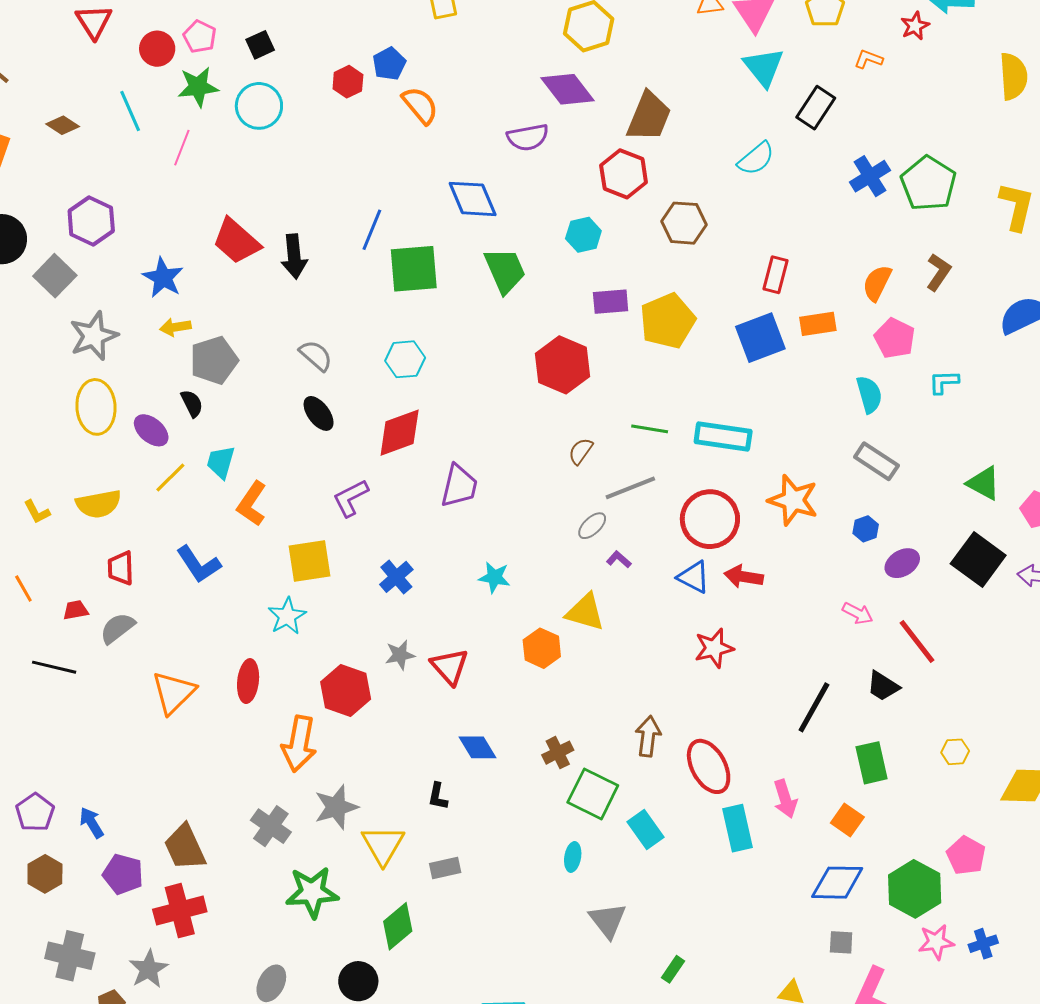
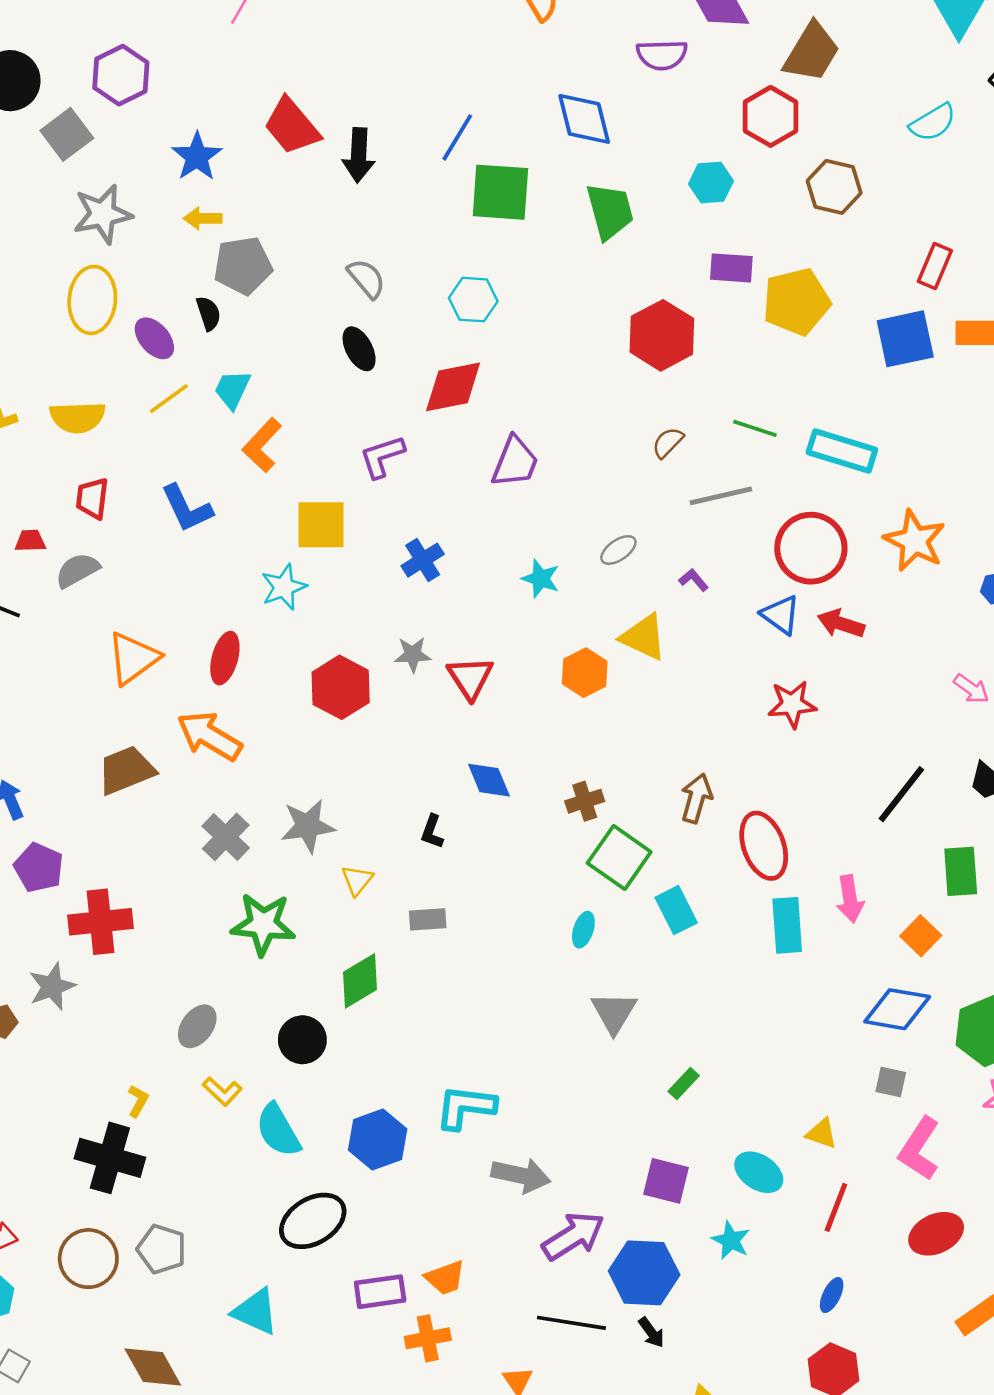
gray ellipse: (592, 526) -> (618, 550), moved
orange arrow: (299, 744) -> (209, 736), moved, turned 102
yellow triangle: (383, 845) -> (357, 880), size x0.6
brown trapezoid: (185, 847) -> (126, 770), moved, turned 84

